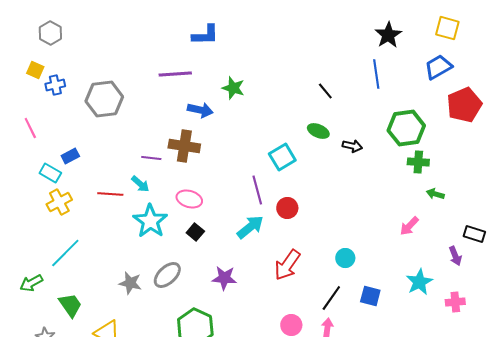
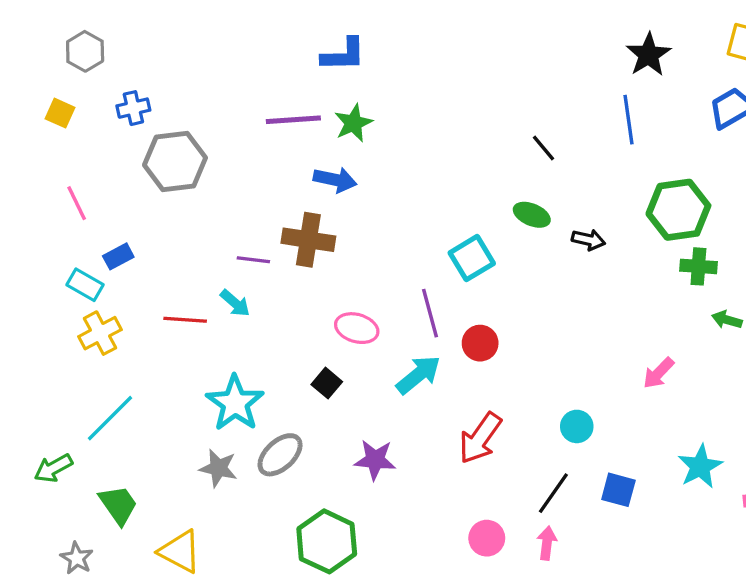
blue cross: (55, 85) -> (133, 108), moved
green star: (233, 88) -> (353, 123), moved, turned 30
pink line: (30, 128) -> (77, 203), moved
pink ellipse: (189, 199) -> (357, 328), moved
cyan star: (150, 221) -> (235, 403), moved
pink arrow: (409, 226) -> (658, 373), moved

